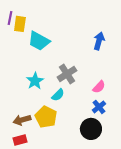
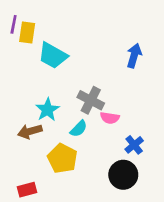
gray cross: (67, 74) -> (91, 100), turned -30
pink semicircle: (99, 87) -> (110, 118), moved, turned 56
brown arrow: (22, 120) -> (30, 131), moved

